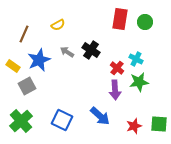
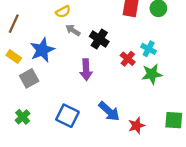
brown line: (24, 34) -> (14, 24), moved
gray arrow: (67, 52) -> (73, 30), moved
purple arrow: (115, 90) -> (86, 70), moved
green cross: (21, 121) -> (23, 117), size x0.6
red star: (134, 126) -> (136, 126), moved

